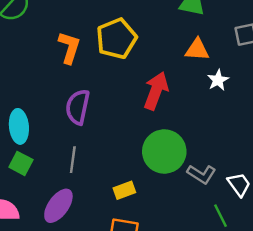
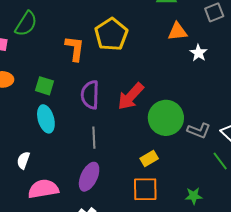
red arrow: (156, 91) -> (131, 96), moved, turned -148
green square: (21, 163) -> (44, 86), moved
yellow rectangle: (124, 190) -> (149, 158), moved

